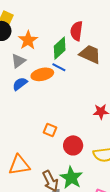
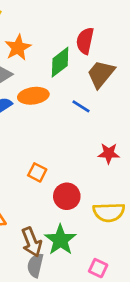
brown trapezoid: (90, 54) -> (101, 74), turned -80
blue line: (59, 67) -> (81, 106), moved

